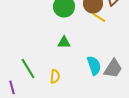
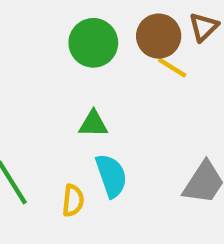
cyan semicircle: (94, 65) -> (111, 176), moved

